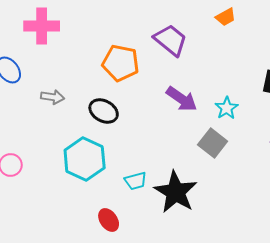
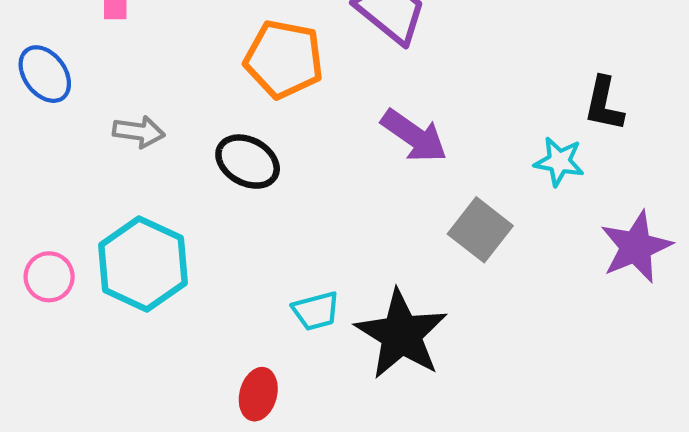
cyan star: (227, 108) -> (559, 162), moved, turned -30
cyan hexagon: (85, 159) -> (143, 264), moved
red ellipse: (109, 220) -> (258, 394), turned 50

